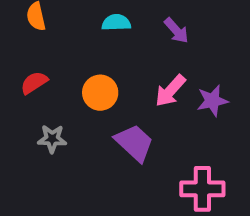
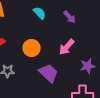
cyan semicircle: (116, 23) -> (40, 13), turned 48
purple star: (212, 101) -> (88, 66), moved

